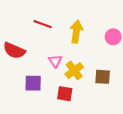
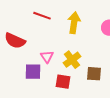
pink triangle: (55, 61) -> (47, 57), moved
brown square: (103, 77) -> (94, 74), moved

